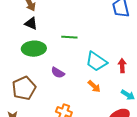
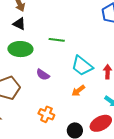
orange arrow: (94, 86) -> (78, 91), turned 96

